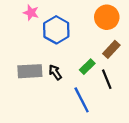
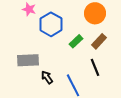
green rectangle: (87, 67) -> (76, 41), moved
black arrow: (55, 72) -> (47, 77), moved

